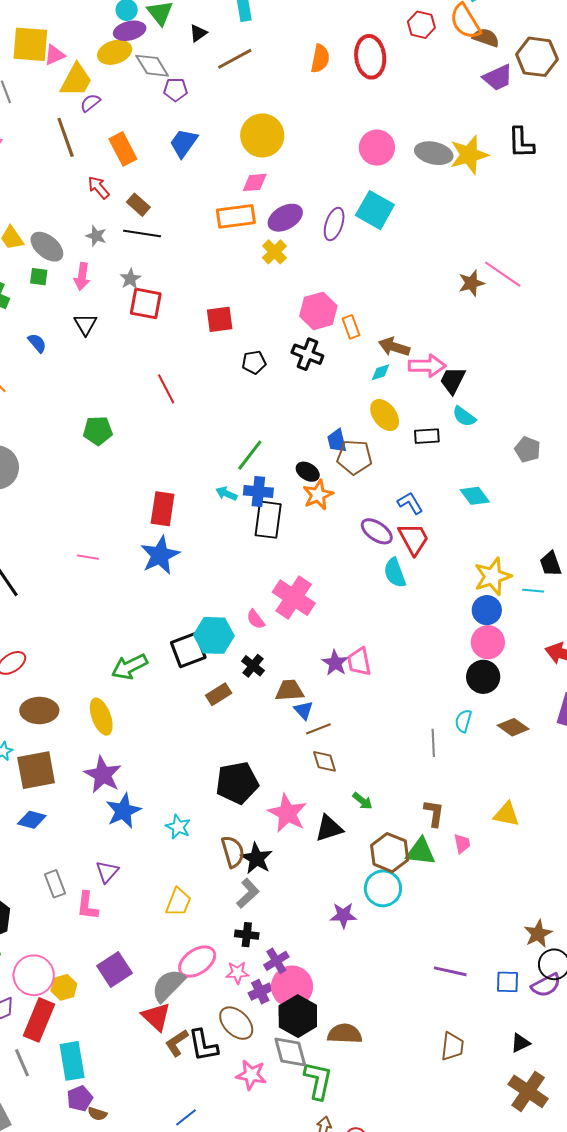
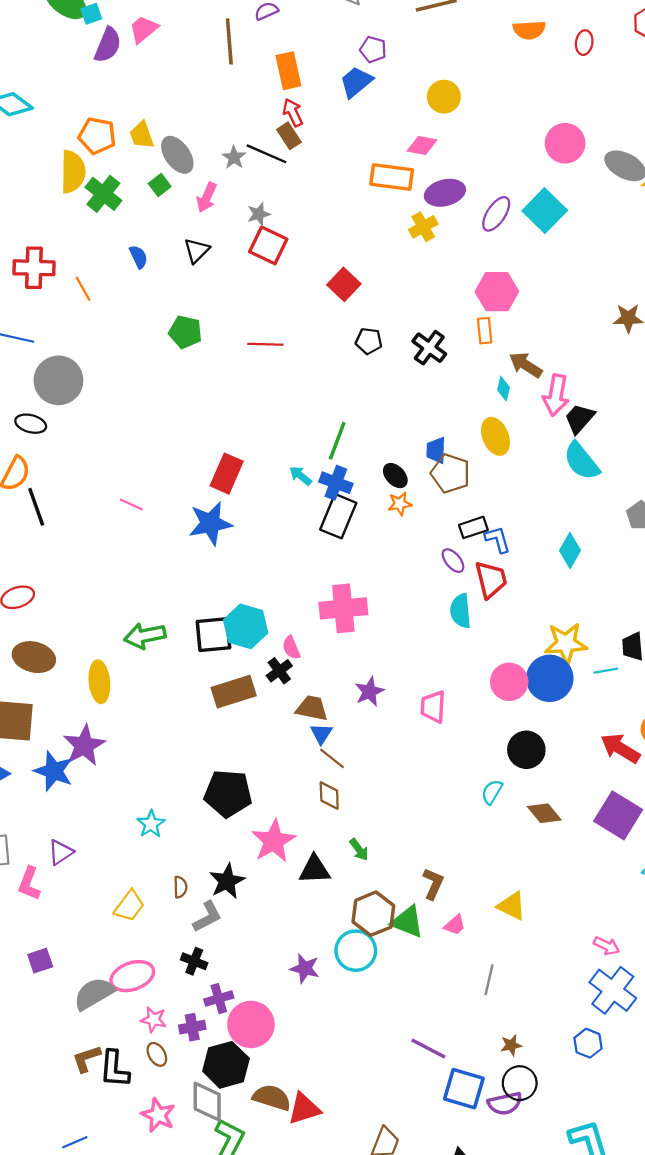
red ellipse: (370, 57) -> (584, 43), size x0.5
orange semicircle: (320, 59) -> (529, 30), turned 60
purple pentagon: (175, 90) -> (373, 49), moved
yellow circle: (262, 135) -> (444, 97), size x0.7
red arrow: (98, 187) -> (293, 113), moved
black line: (142, 233) -> (267, 154), moved
green square: (39, 277) -> (160, 185), turned 30
pink hexagon: (318, 311) -> (497, 292), moved
red square: (220, 319) -> (344, 284), turned 36
pink arrow: (427, 366) -> (556, 395), turned 84
cyan diamond: (380, 372) -> (503, 389), turned -75
red line: (166, 389) -> (265, 344), turned -76
cyan semicircle: (464, 416) -> (582, 461), size x1.5
green pentagon: (98, 431) -> (185, 332), moved
black rectangle: (427, 436) -> (473, 527), moved, turned -30
green line: (250, 455) -> (337, 441), turned -32
orange star: (318, 495) -> (400, 504), size x0.7
cyan diamond: (475, 496) -> (570, 550), turned 52
purple ellipse: (377, 531) -> (453, 561), size x0.7
cyan line: (533, 591) -> (606, 671), turned -30
pink cross: (294, 598) -> (343, 608), turned 36
blue circle: (487, 610) -> (550, 678), size x1.4
pink semicircle: (256, 619) -> (291, 648), moved
pink circle: (488, 642) -> (509, 682), moved
pink trapezoid: (359, 662) -> (433, 707), moved
brown rectangle: (219, 694) -> (234, 692), size x1.5
brown line: (318, 729) -> (332, 758), turned 45
gray line: (433, 743) -> (489, 980), moved
blue star: (123, 811) -> (54, 771), moved, turned 30
pink trapezoid: (462, 844) -> (455, 925), turned 45
brown semicircle: (233, 852) -> (180, 887), moved, size x0.6
brown star: (538, 934) -> (511, 1045), size x0.7
purple square: (115, 969) -> (40, 961), size x0.7
purple line: (450, 971) -> (428, 1048), moved
pink star: (237, 973) -> (154, 1020), moved
blue square: (508, 982) -> (464, 1089), size x1.5
pink circle: (292, 987) -> (251, 1024), moved
red triangle: (156, 1017) -> (304, 1109), moved, turned 44
brown ellipse: (236, 1023) -> (157, 1054), size x0.6

